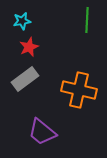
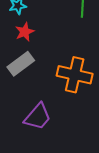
purple trapezoid: (42, 132) -> (38, 117), turned -88

